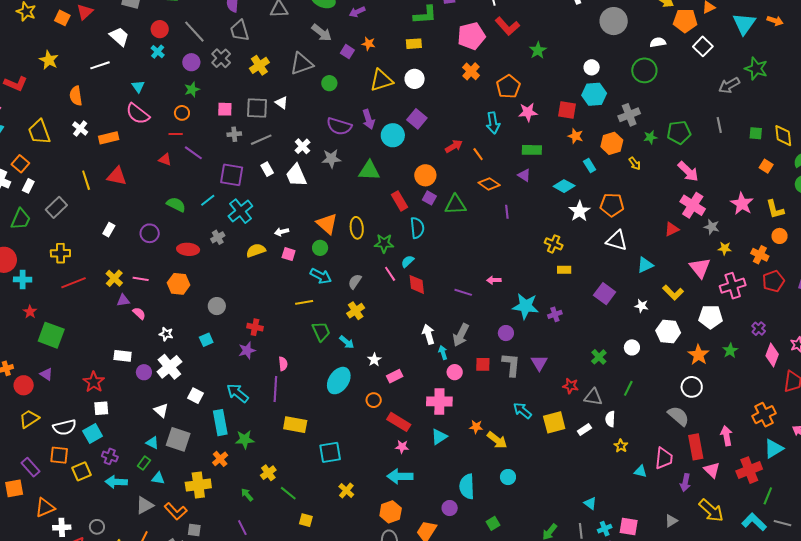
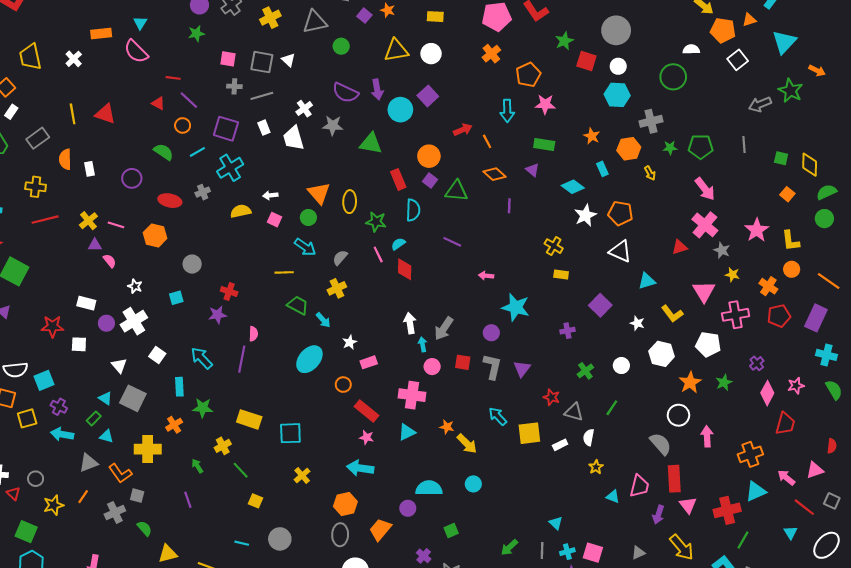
gray circle: (614, 21) -> (616, 30), moved
orange arrow: (775, 21) -> (817, 71), moved
orange semicircle: (76, 96) -> (65, 159), moved
red square: (567, 110) -> (586, 61), moved
orange circle: (182, 113) -> (183, 125), moved
orange rectangle: (109, 138) -> (101, 33), moved
white rectangle: (109, 230) -> (90, 169), turned -48
purple line: (463, 292) -> (452, 242), moved
purple cross: (555, 314) -> (567, 331), moved
green trapezoid: (321, 331) -> (298, 305), turned -45
red star: (94, 382) -> (52, 326), turned 30
white square: (101, 408) -> (79, 344), moved
cyan rectangle: (220, 423) -> (179, 387), size x0.7
yellow rectangle: (295, 425) -> (249, 419), moved
pink arrow: (726, 436) -> (707, 436), moved
cyan semicircle: (467, 487) -> (429, 488), turned 85

